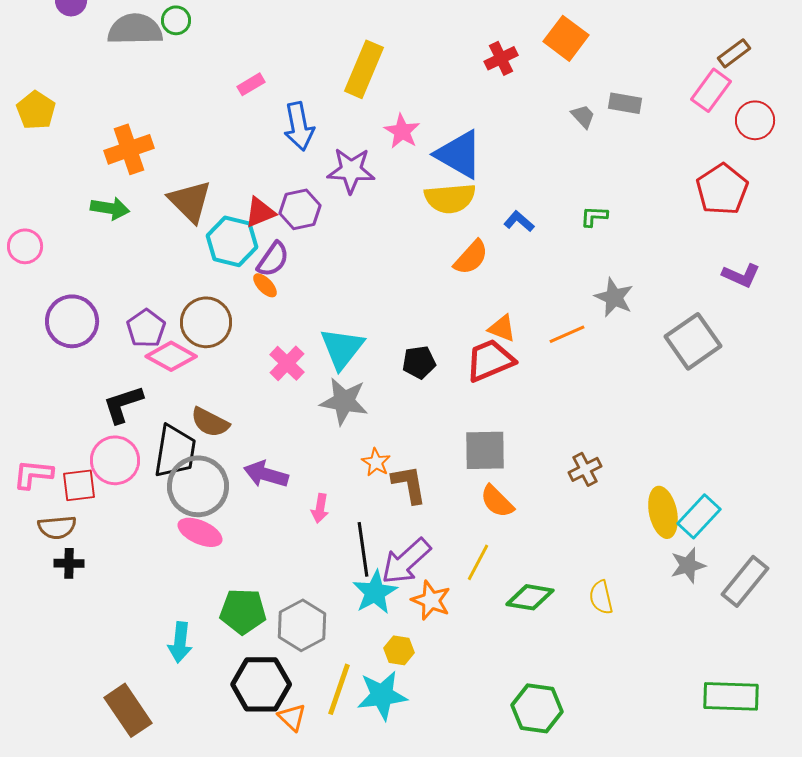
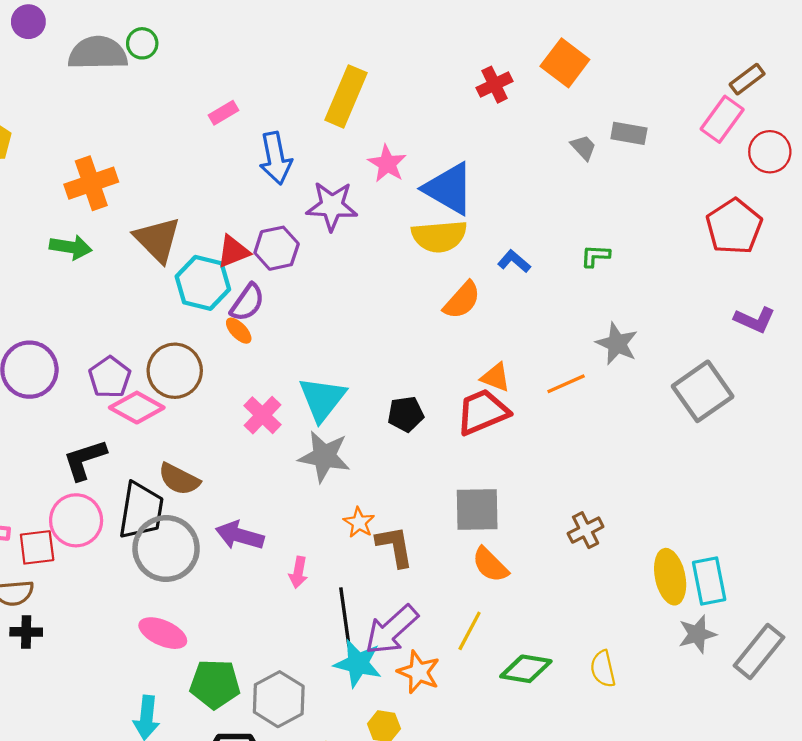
cyan rectangle: (699, 516) -> (709, 581), turned -54
pink ellipse: (200, 532) -> (163, 633), moved
cyan star: (375, 592) -> (358, 663), turned -30

